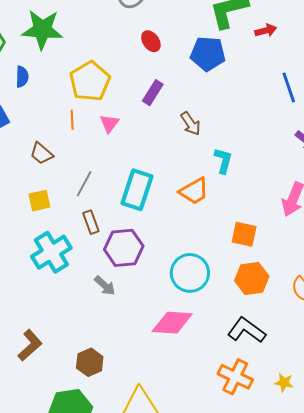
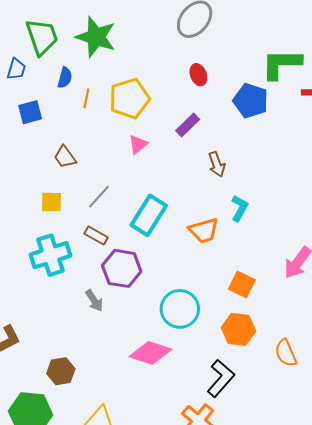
orange line: (72, 120) -> (86, 98), moved
brown rectangle: (91, 222) -> (96, 235), turned -55
black L-shape: (246, 330) -> (221, 378), turned 81

